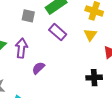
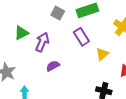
yellow triangle: (90, 35) -> (102, 54), moved

